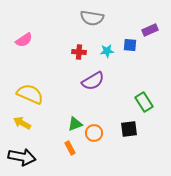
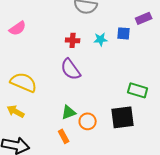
purple semicircle: (93, 81) -> (71, 69), moved, turned 85
green rectangle: (144, 102) -> (138, 90), turned -42
black square: (129, 129) -> (123, 117), size x1.4

